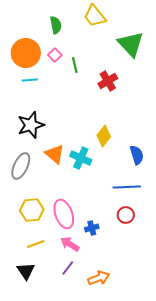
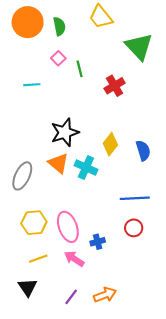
orange circle: (26, 53) -> (28, 22), moved
black star: (31, 125) -> (65, 132), moved
blue semicircle: (137, 155) -> (143, 150), moved
purple line: (68, 268) -> (71, 297), moved

